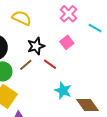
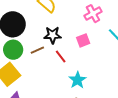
cyan star: (63, 91) -> (77, 80), moved

